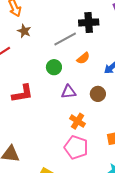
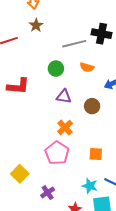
orange semicircle: (83, 58) -> (87, 67), turned 40

